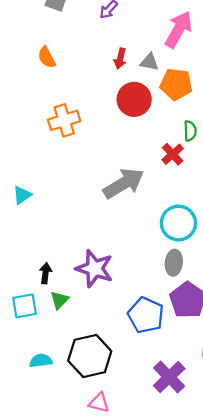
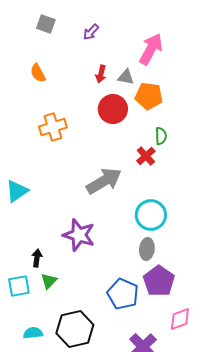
cyan triangle: (22, 195) -> (17, 191), size x1.4
purple star: (94, 269) -> (79, 235), moved

